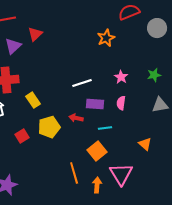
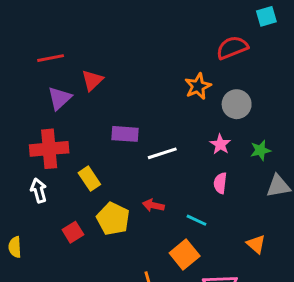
gray circle: (157, 28) -> (237, 104), moved
green star: (154, 75) -> (260, 150), moved
purple rectangle: (95, 104) -> (125, 134), moved
yellow pentagon: (49, 127) -> (113, 219), turned -30
cyan line: (105, 128) -> (196, 220), turned 32

